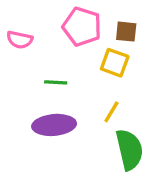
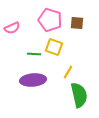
pink semicircle: (20, 40) -> (12, 28), turned -35
yellow square: (115, 63) -> (54, 47), moved

